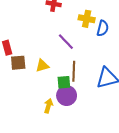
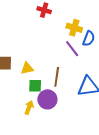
purple line: (66, 42) -> (72, 49), moved
green square: (64, 82) -> (35, 86), moved

